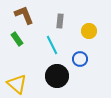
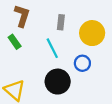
brown L-shape: (24, 15) -> (22, 16), turned 40
yellow circle: (89, 31) -> (92, 33), size x1.5

